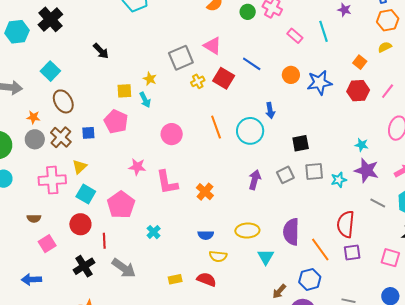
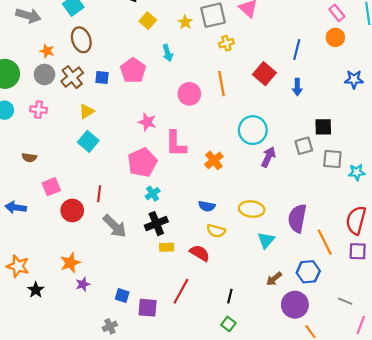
blue line: (252, 64) -> (297, 50), moved, turned 60
orange circle: (291, 75) -> (335, 37), moved
red square: (224, 78) -> (264, 74), moved
yellow star: (150, 79) -> (185, 22), moved
blue star: (319, 83) -> (354, 79), moved, size x0.7
yellow square: (124, 91) -> (148, 21), moved, turned 35
orange line: (216, 127) -> (222, 84), moved
cyan circle: (250, 131) -> (253, 130), moved
gray square: (285, 175) -> (304, 146), moved
pink cross: (52, 180) -> (39, 110), moved, size x0.6
pink pentagon: (121, 205) -> (142, 162), moved
red circle: (80, 224) -> (72, 210), moved
pink square: (47, 244) -> (51, 187), moved
black cross: (84, 266) -> (156, 224), moved
blue arrow: (31, 280) -> (16, 207), moved

